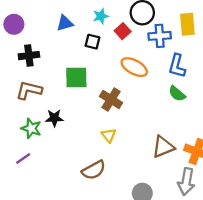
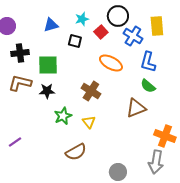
blue cross: (160, 36) -> (133, 36), turned 36
green square: (76, 78) -> (48, 65), moved
black star: (54, 118) -> (47, 91), moved
green star: (31, 128) -> (63, 116), moved, turned 30
brown triangle: (163, 147) -> (136, 108), moved

